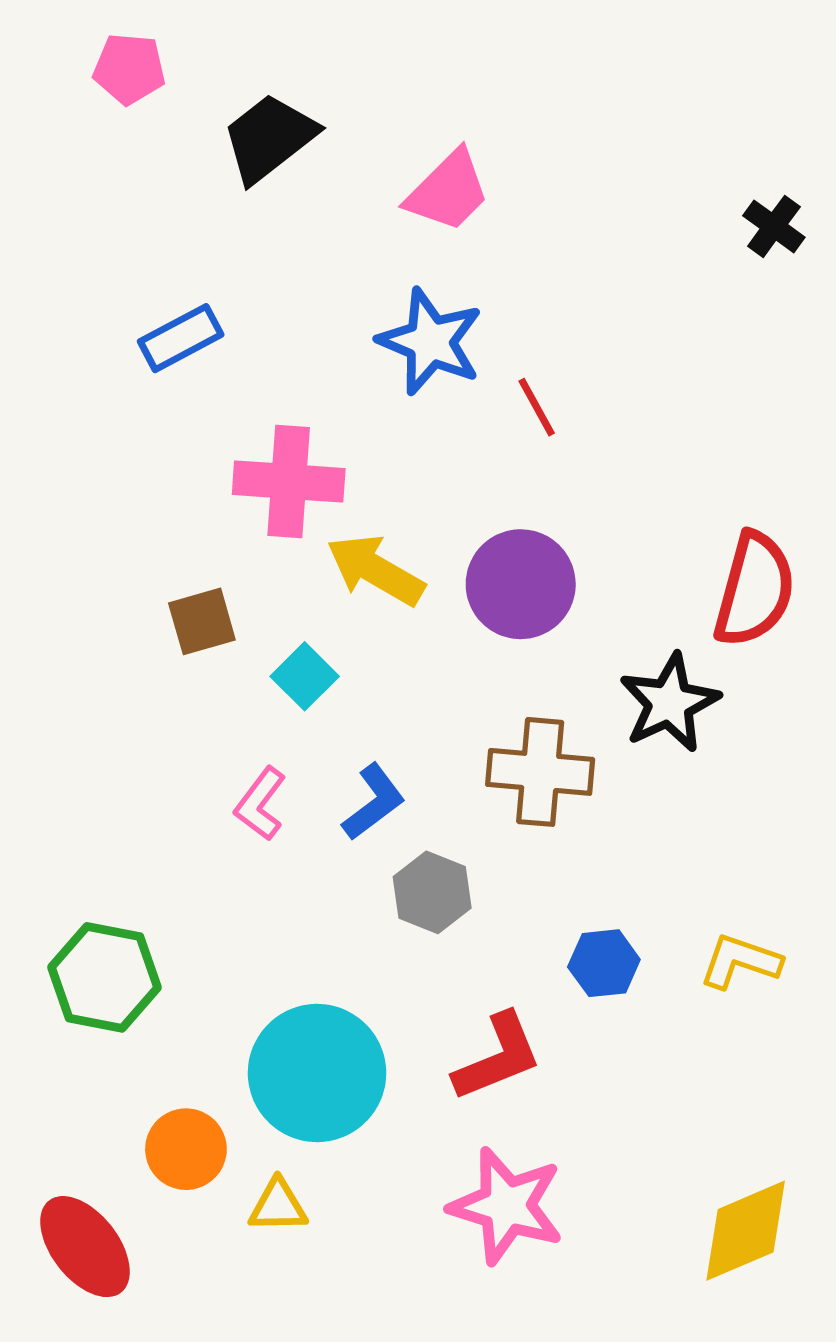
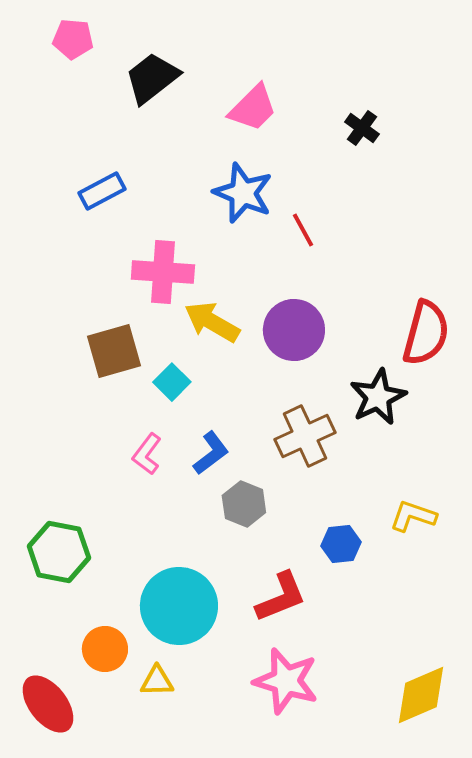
black cross: (774, 226) -> (362, 128), moved
brown square: (202, 621) -> (114, 351), size x1.4
brown cross: (540, 772) -> (305, 436), turned -30
yellow L-shape: (740, 961) -> (413, 516), moved

